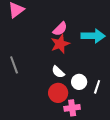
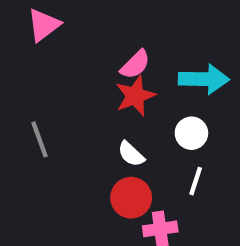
white circle: (79, 82) -> (191, 133), moved
white line: (97, 87) -> (196, 181), moved

